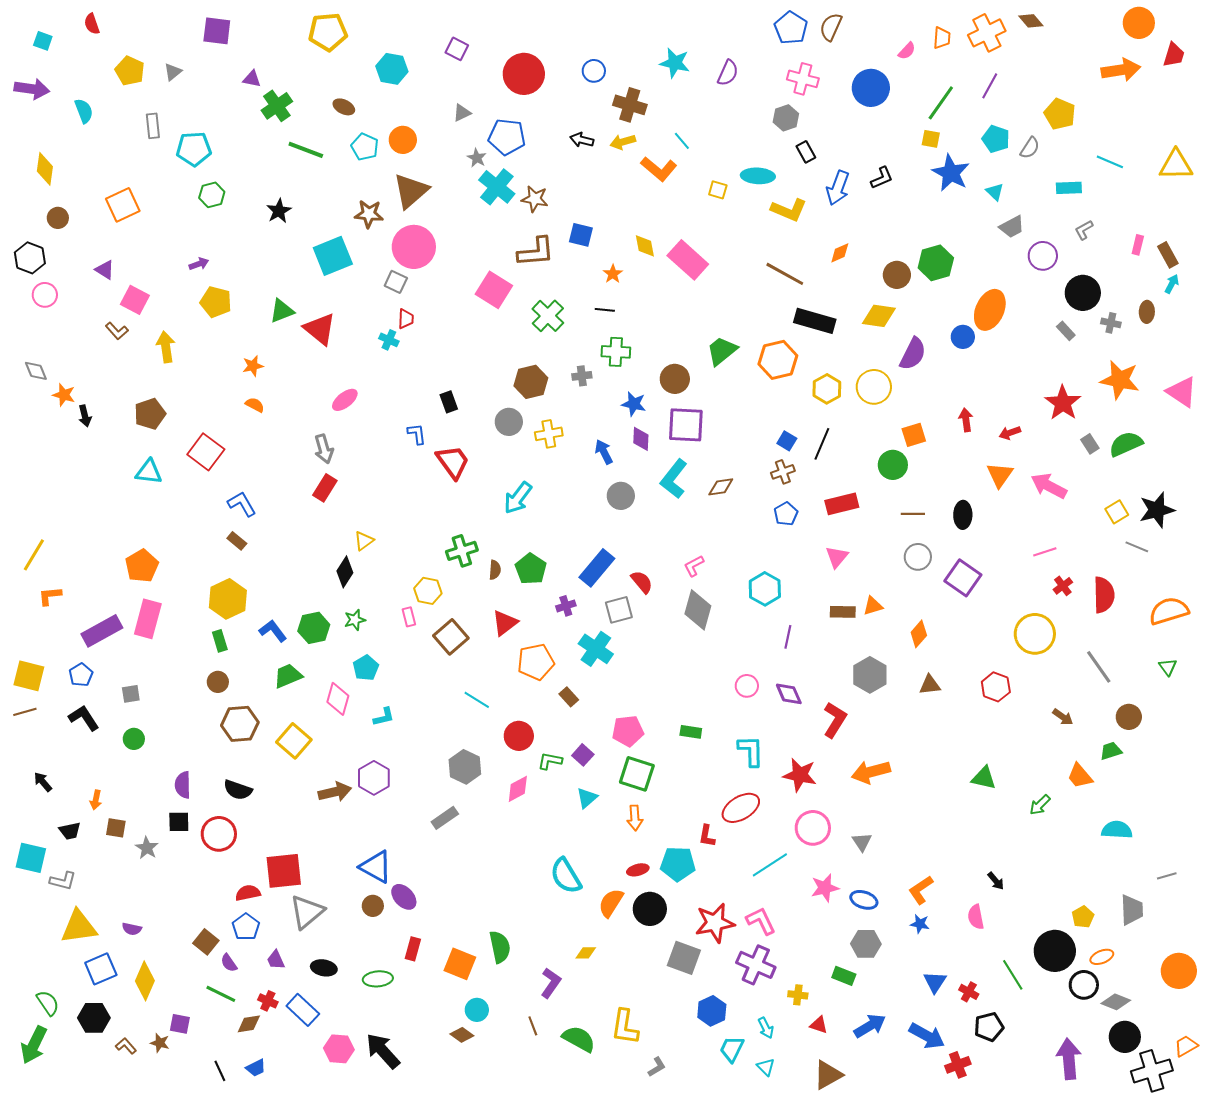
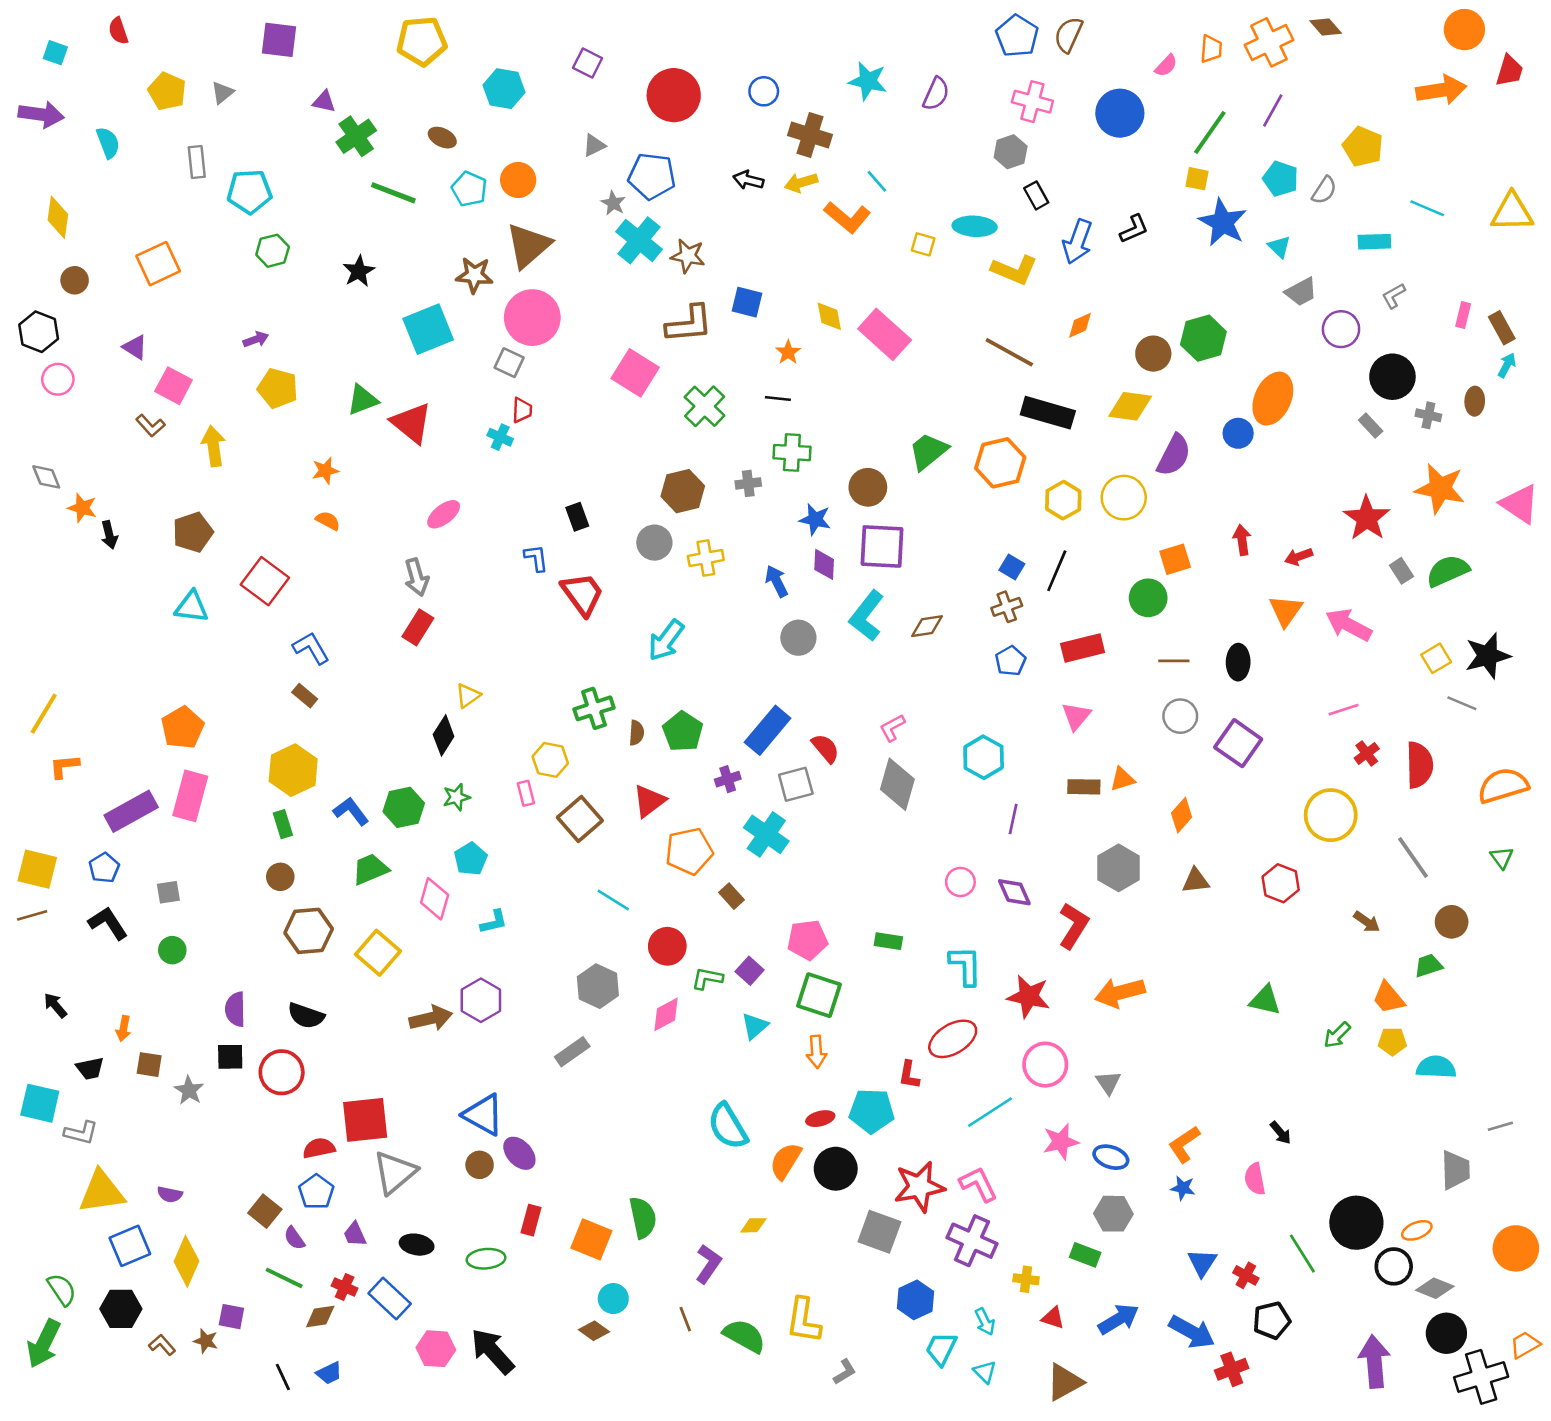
yellow pentagon: (1083, 917) -> (1392, 1041), moved, turned 30

